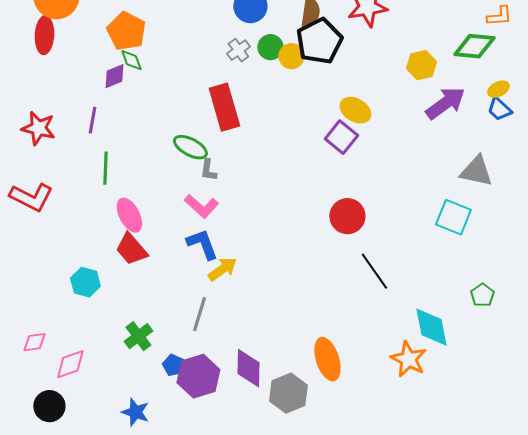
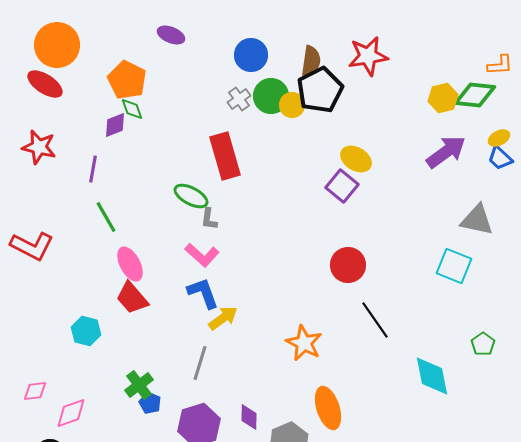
red ellipse: (44, 35) -> (45, 84), turned -60
green circle: (270, 47) -> (271, 96), size x1.4
yellow hexagon: (421, 65) -> (443, 98), moved
red star: (38, 128) -> (39, 147), moved
green line: (105, 168) -> (106, 217), turned -32
orange star: (408, 359) -> (304, 343), moved
blue pentagon: (173, 365) -> (150, 403), moved
purple diamond: (248, 368) -> (249, 417), size x0.7

